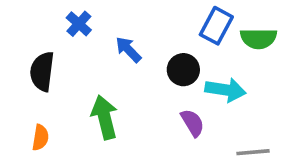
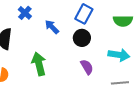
blue rectangle: (216, 26) -> (84, 14), moved
cyan arrow: (225, 90) -> (119, 55), moved

